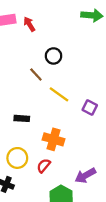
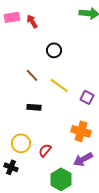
brown line: (36, 75) -> (32, 75), moved
black rectangle: (22, 118) -> (34, 107), moved
orange cross: (54, 139) -> (81, 131), moved

